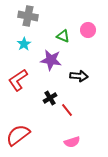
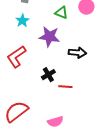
red line: (67, 110) -> (65, 87), turned -48
pink semicircle: (72, 142) -> (55, 122), moved

